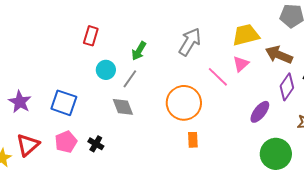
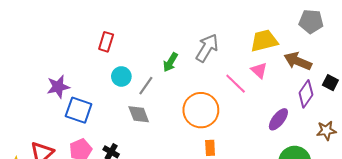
green arrow: (139, 51) -> (170, 62), moved
pink triangle: (241, 64) -> (259, 70), turned -36
purple star: (20, 102) -> (58, 87), moved, turned 30

